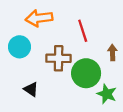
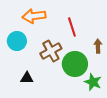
brown cross: (59, 58) -> (51, 51), turned -30
black triangle: (31, 89) -> (27, 78), turned -32

